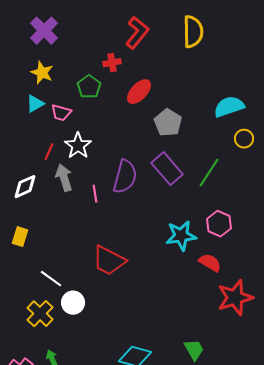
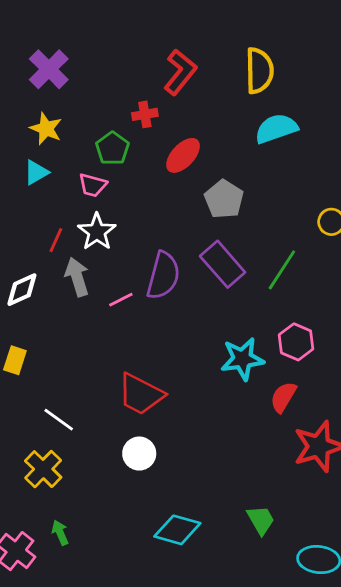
cyan semicircle: (229, 107) -> (276, 129), moved
pink trapezoid: (61, 113) -> (93, 185), moved
pink line: (95, 194) -> (121, 300), turned 72
red semicircle: (210, 263) -> (283, 397), turned -90
white circle: (73, 303) -> (139, 454), moved

